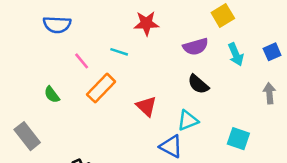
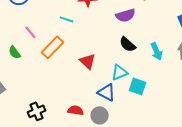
cyan arrow: (236, 54) -> (157, 51), moved
pink line: (82, 61) -> (31, 32), moved
cyan square: (238, 139) -> (138, 86), moved

